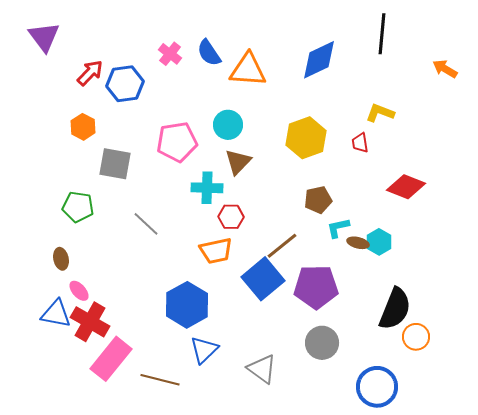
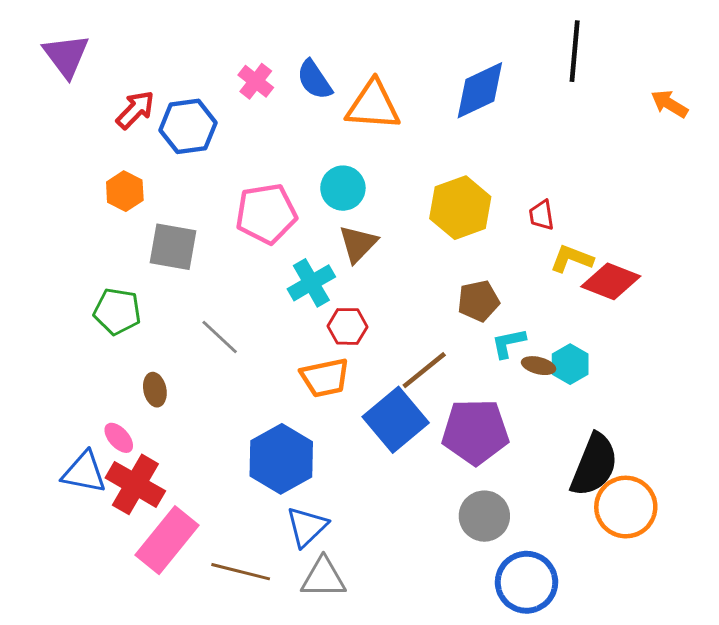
yellow L-shape: (380, 113) -> (572, 259), moved
cyan cross: (207, 188) -> (311, 283), turned -32
brown ellipse: (61, 259) -> (155, 390), moved
orange circle: (416, 337) -> (626, 507), size x1.5
gray triangle: (262, 369) -> (323, 578), moved, turned -36
blue circle: (377, 387) -> (526, 582), moved

